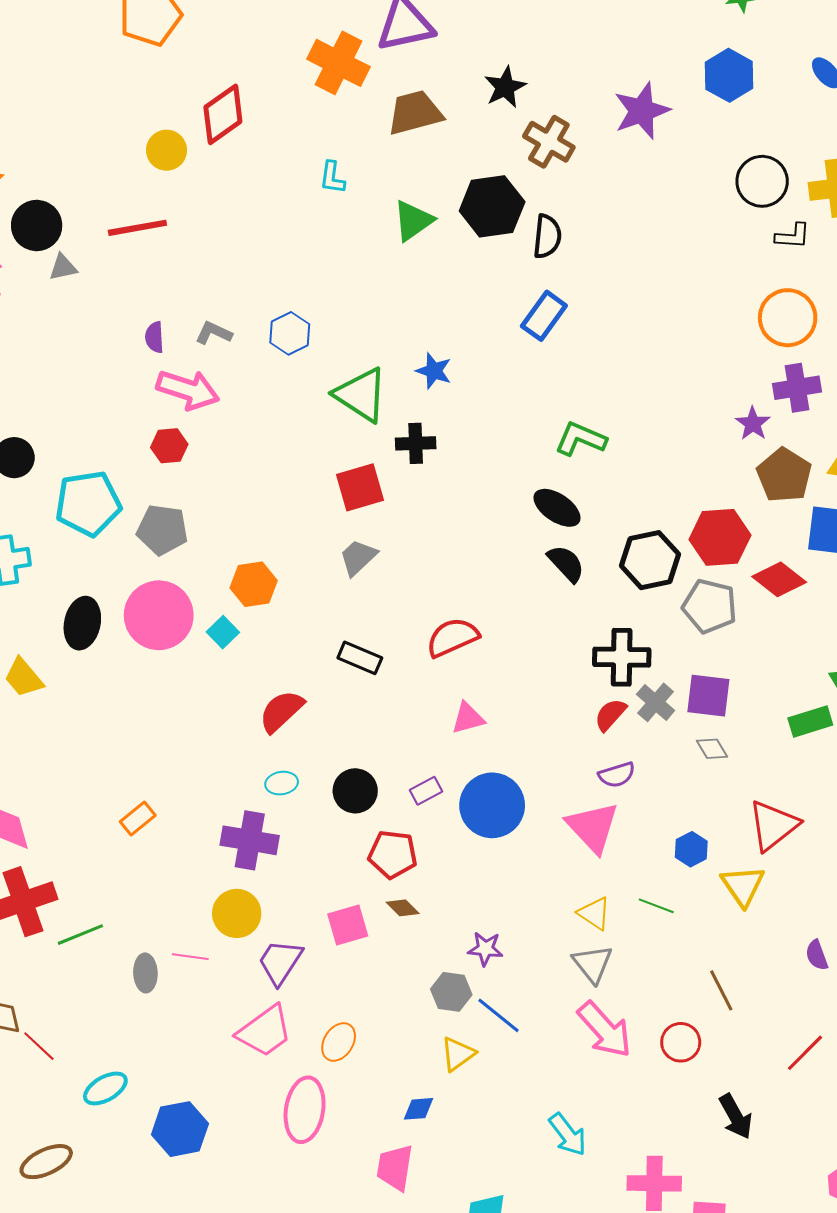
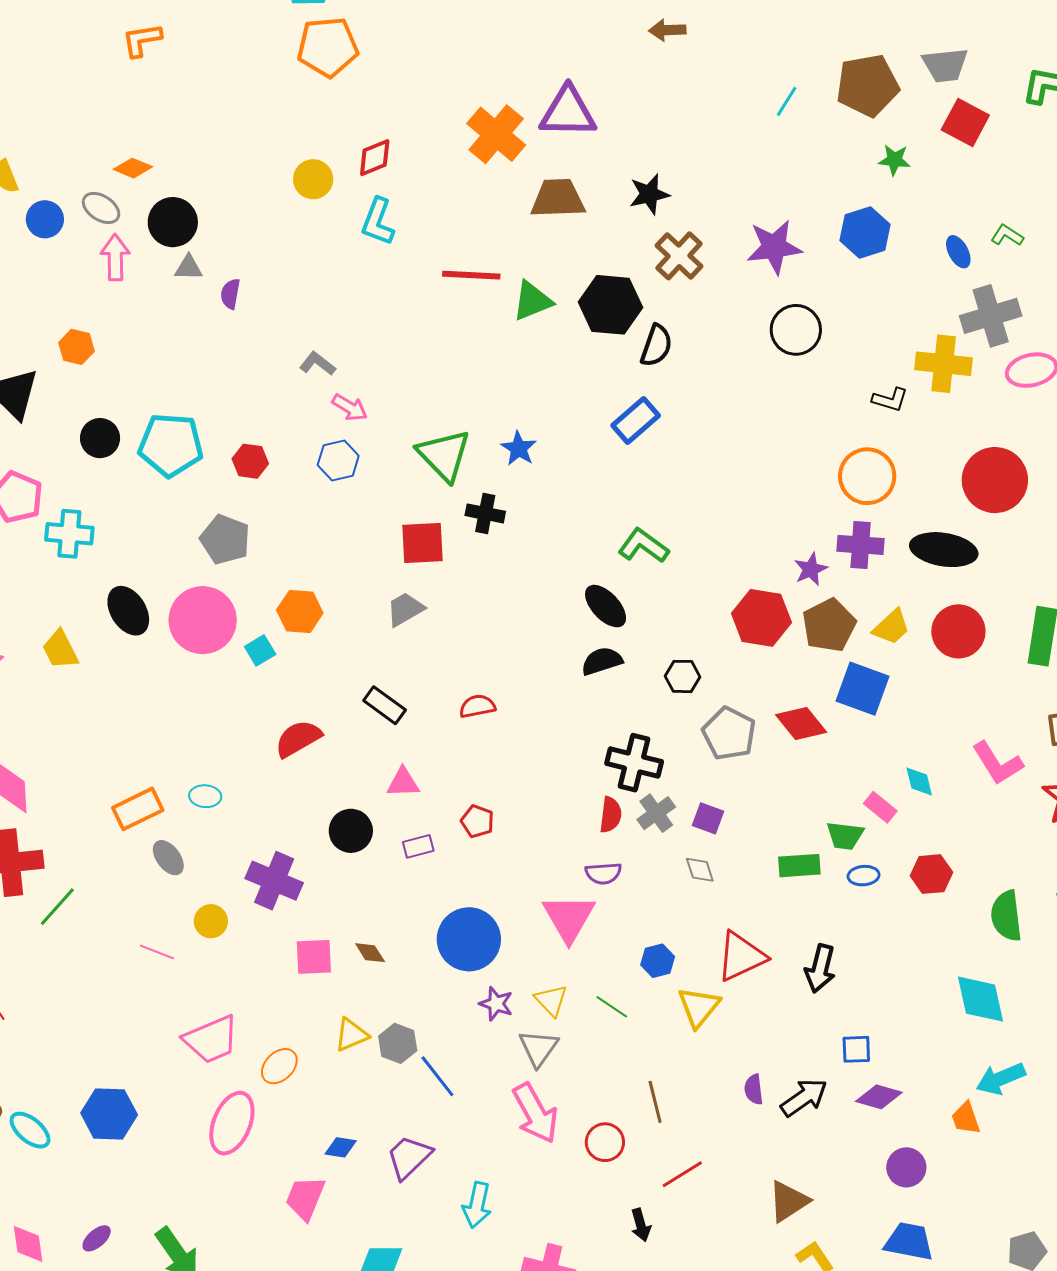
red diamond: (223, 114) -> (375, 158), size x0.7
cyan L-shape: (332, 178) -> (378, 222), moved, size x1.4
black circle: (762, 181) -> (796, 330), moved
red line: (137, 228) -> (471, 275), moved
blue hexagon: (290, 333) -> (338, 460), moved
purple semicircle: (154, 337) -> (230, 294), moved
pink arrow: (188, 390) -> (350, 408), moved, size x0.6
cyan pentagon: (88, 503) -> (171, 445), moved
red hexagon: (720, 537) -> (761, 618), moved
black hexagon: (650, 560) -> (682, 676), size x0.6
black semicircle: (566, 563) -> (602, 661), turned -78
black ellipse: (82, 623) -> (128, 611), turned -57
red semicircle: (452, 637) -> (477, 706), size x0.7
purple square: (708, 696) -> (708, 818), size x0.7
red semicircle: (610, 715) -> (611, 815), turned 132
pink triangle: (468, 718) -> (403, 783), moved
cyan ellipse: (282, 783) -> (205, 796), moved
blue circle: (492, 805) -> (469, 939), moved
orange rectangle: (138, 818) -> (138, 809), size x1.4
purple cross: (250, 840) -> (274, 881), moved
red pentagon: (393, 854) -> (477, 821), moved, size x0.7
yellow circle: (237, 913) -> (211, 921), size x0.7
green line: (80, 935) -> (57, 907), turned -39
purple star: (485, 949) -> (496, 1004), moved
purple trapezoid: (280, 962) -> (409, 1157), moved
gray ellipse: (145, 973) -> (168, 858), moved, turned -48
red line: (805, 1053) -> (682, 1174), moved
yellow triangle: (458, 1054) -> (351, 1035), moved
cyan ellipse: (105, 1088) -> (30, 1130), moved, turned 57
black arrow: (736, 1116) -> (641, 1225), size x0.7
cyan arrow: (568, 1135) -> (477, 1205), turned 36

